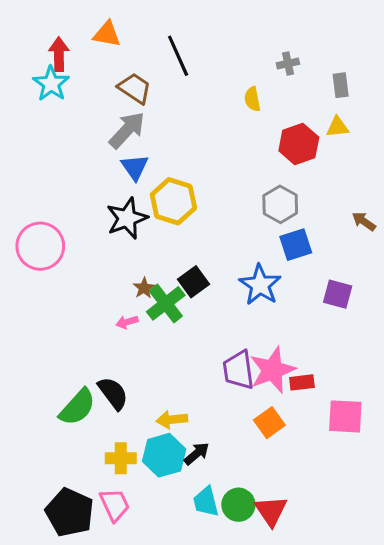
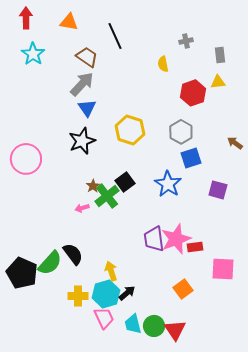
red arrow: (59, 54) -> (26, 18), moved
yellow hexagon: (173, 201) -> (130, 130), moved
yellow arrow: (172, 420) -> (111, 271), turned 78
orange square: (269, 423) -> (183, 289), moved
pink trapezoid: (115, 505) -> (104, 318), moved
black pentagon: (70, 512) -> (22, 273), moved

